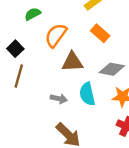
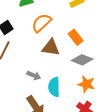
orange rectangle: (100, 33) -> (76, 37), moved
cyan semicircle: (87, 94) -> (54, 87), moved

